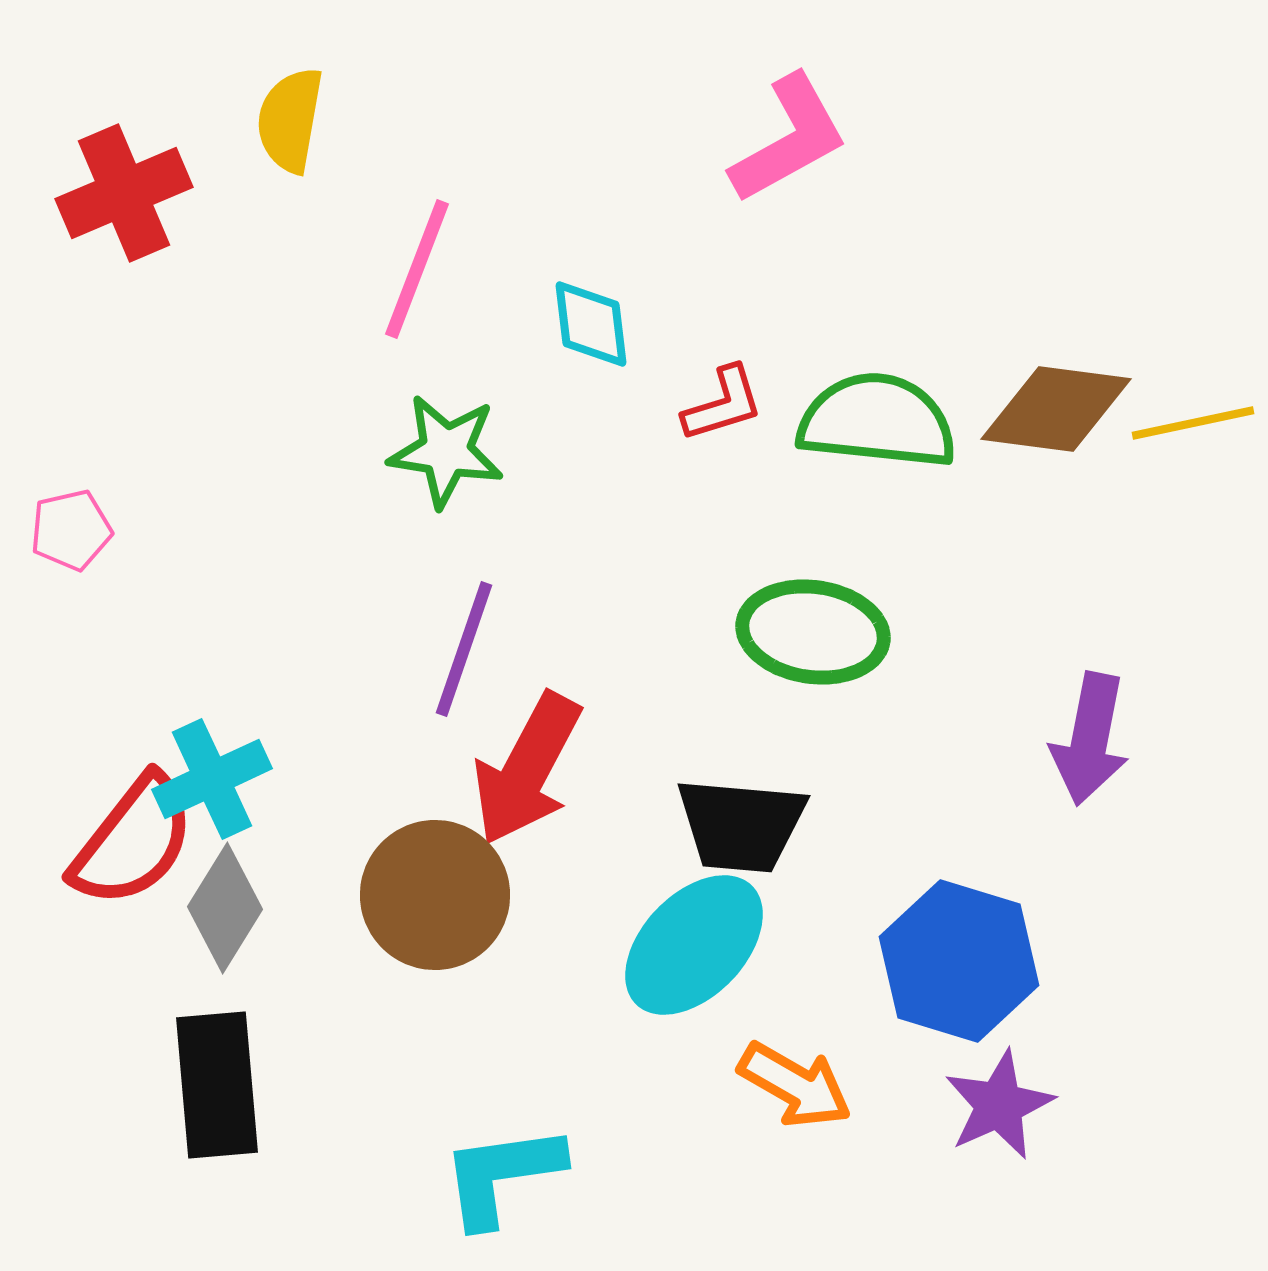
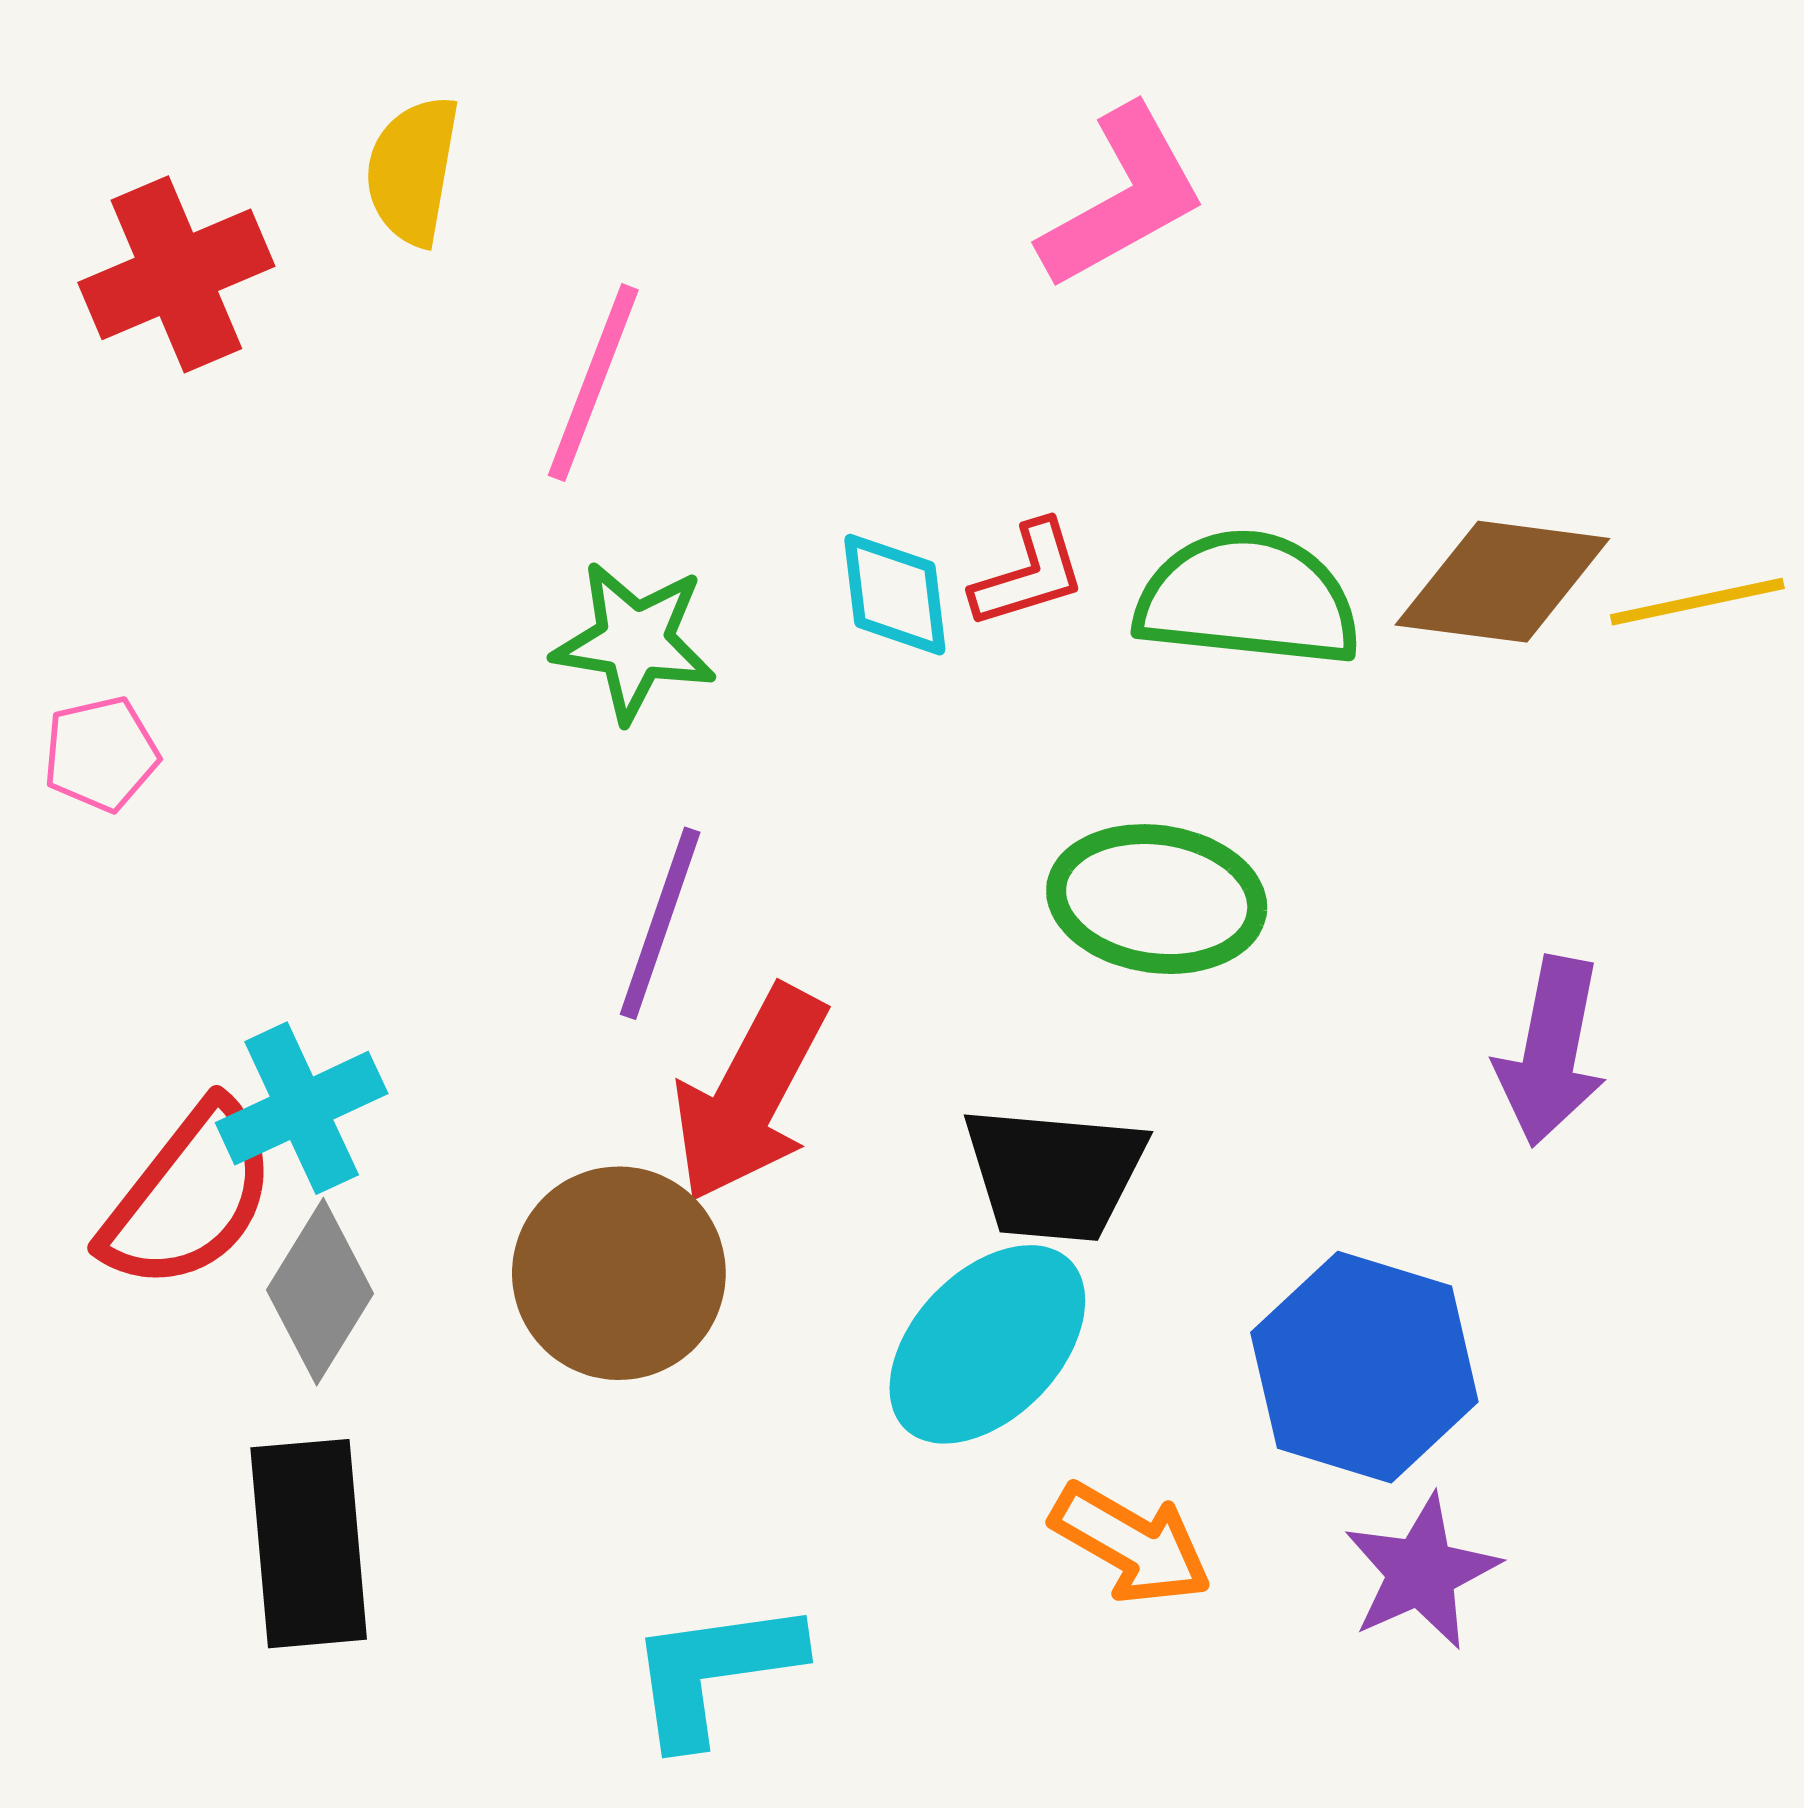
cyan diamond: (591, 324) -> (895, 595), moved

